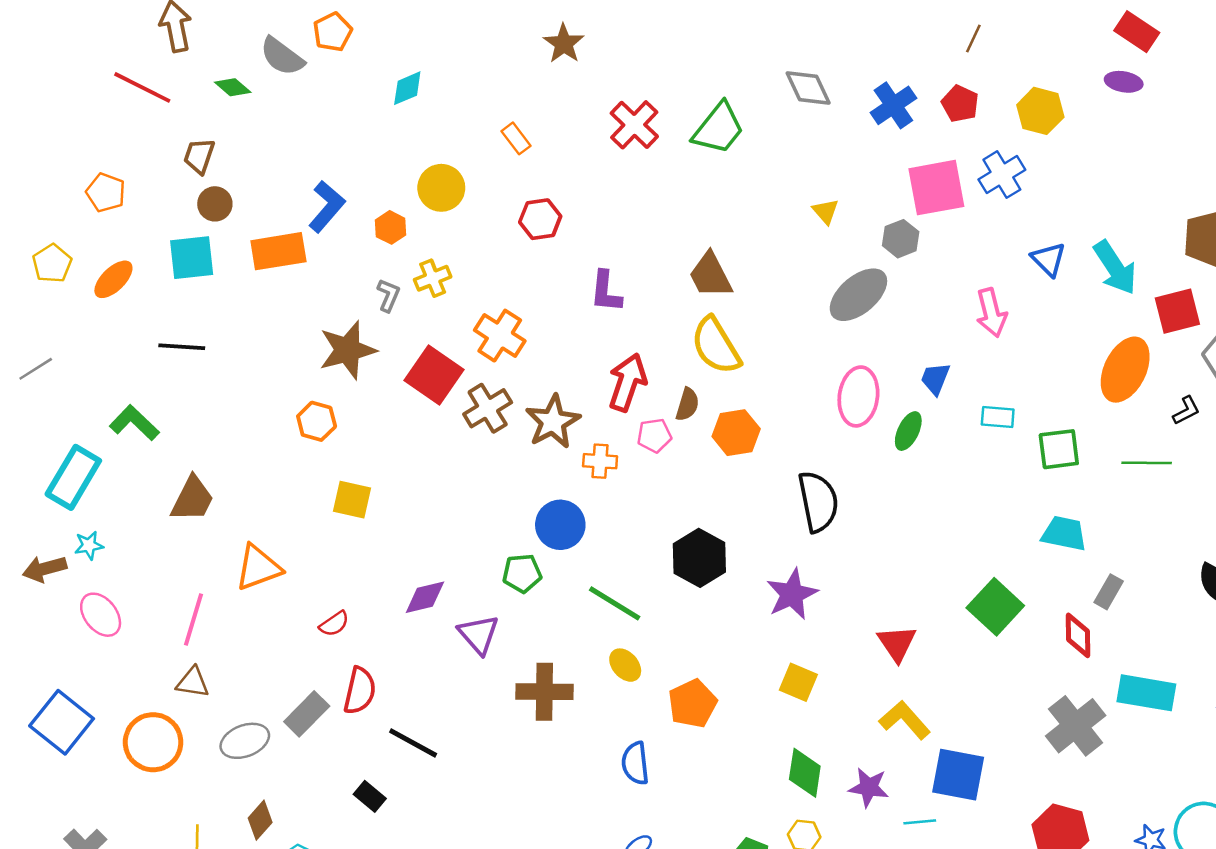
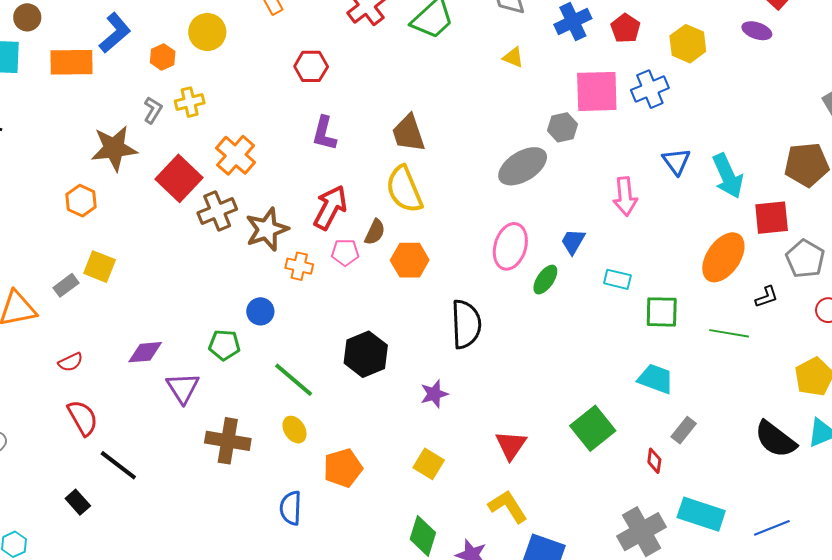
yellow triangle: (826, 211) -> (513, 57), moved, turned -35
red hexagon: (540, 219) -> (311, 66), moved
blue circle: (560, 525) -> (260, 311), size x0.7
purple star: (792, 594) -> (434, 394), size x0.7
red diamond: (1078, 635) -> (654, 461), size x0.7
red semicircle: (360, 691) -> (83, 418), turned -51
gray rectangle: (307, 714) -> (66, 285), moved, size x0.7

